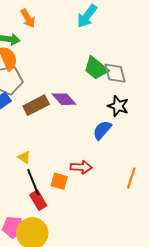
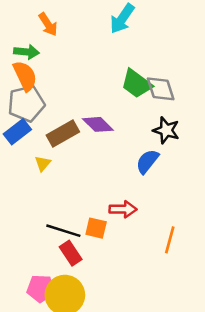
yellow triangle: (24, 157) -> (43, 163), moved, turned 40
orange line: (131, 178) -> (170, 240), moved
black line: (33, 182) -> (63, 231), turned -48

